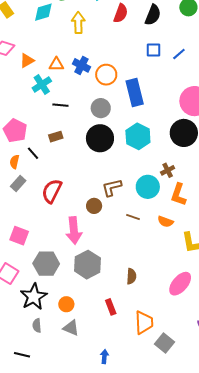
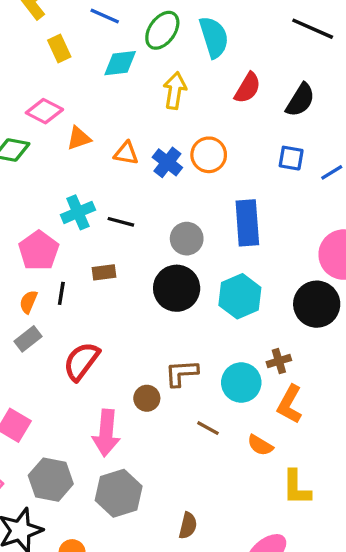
orange circle: (106, 75) -> (209, 155), moved
cyan cross: (42, 84) -> (78, 212), moved
black line: (33, 153) -> (61, 293), turned 40

